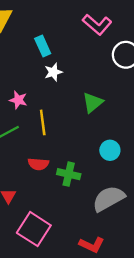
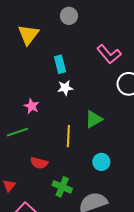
yellow line: (43, 122) -> (68, 136), moved
green cross: (69, 174) -> (62, 187), moved

